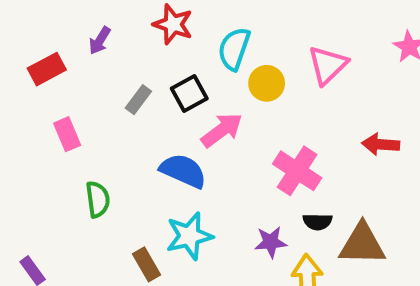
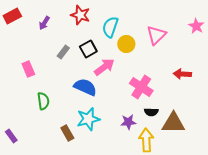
red rectangle: (47, 69) -> (12, 16), moved

